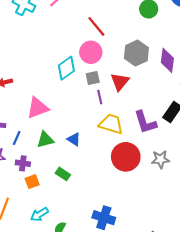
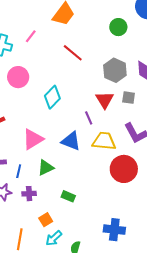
pink circle: (91, 52) -> (18, 77), moved
gray square: (93, 78) -> (129, 98), moved, turned 32
blue triangle: (74, 139) -> (71, 141), moved, size x1.5
orange square: (32, 182) -> (46, 220), moved

